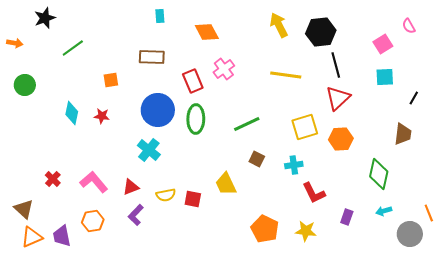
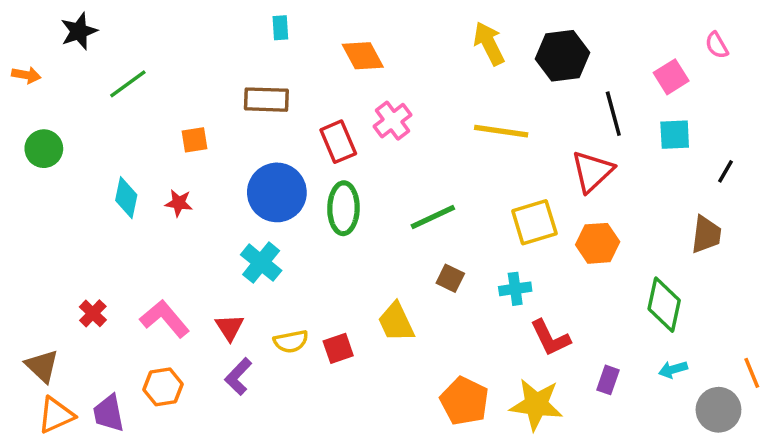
black line: (336, 65) -> (613, 114), moved
red triangle: (131, 187) -> (230, 327), turned -42
red square: (193, 199) -> (338, 348), turned -30
yellow star: (306, 231) -> (536, 404), size x1.4

